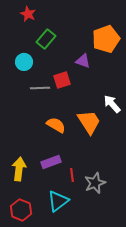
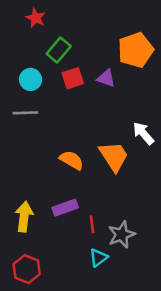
red square: (62, 80) -> (73, 78), moved
gray line: (40, 88) -> (25, 113), moved
cyan triangle: (58, 201) -> (98, 258), moved, size x0.7

